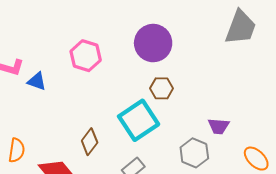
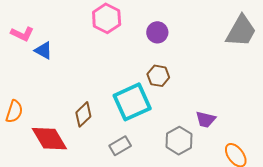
purple circle: (153, 43) -> (157, 32), size x0.6
pink hexagon: (86, 56) -> (107, 18), moved

